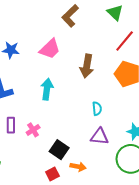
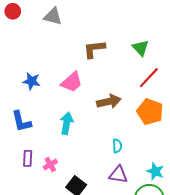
brown L-shape: (70, 16) -> (94, 49), turned 35
brown arrow: (87, 66) -> (109, 102), turned -115

